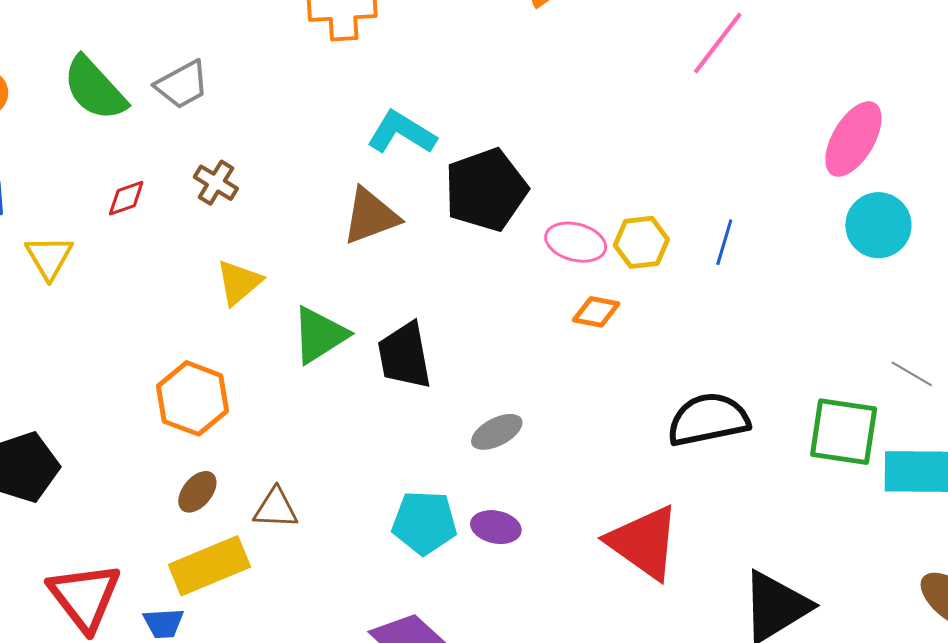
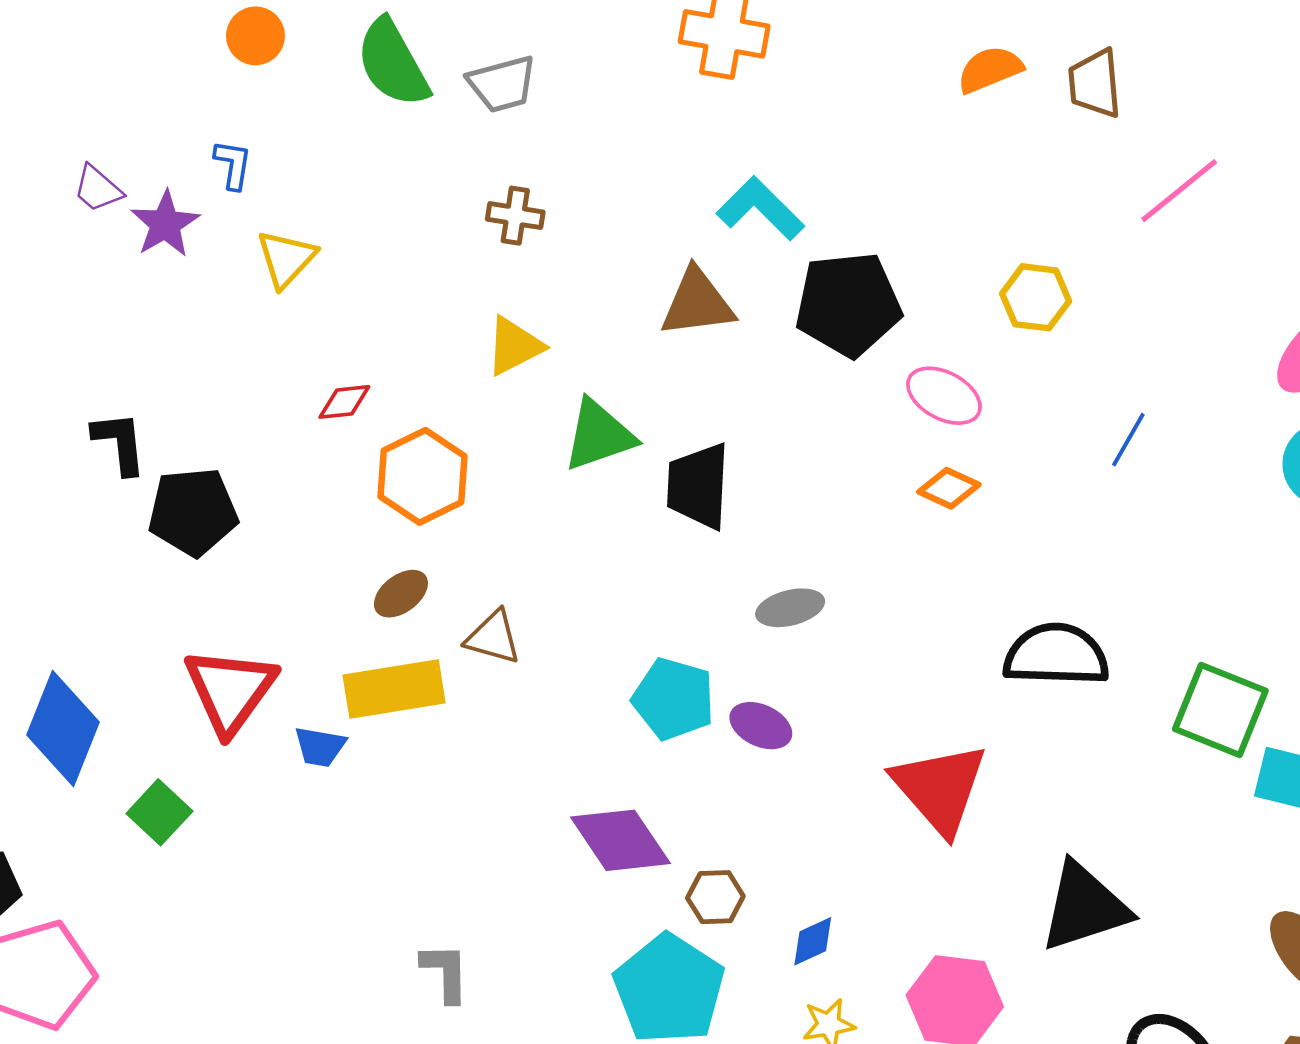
brown cross: (216, 183) -> (515, 216), turned -36
red diamond: (126, 198) -> (344, 402), moved
yellow hexagon: (641, 242) -> (1036, 297), moved

